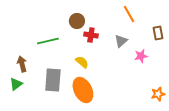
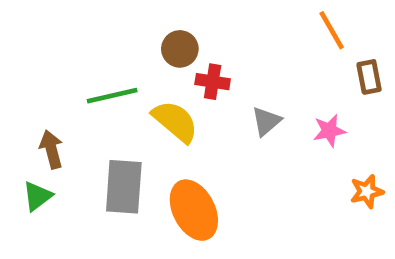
orange line: (129, 14) -> (332, 30), moved
gray triangle: (121, 41) -> (266, 121), moved
yellow semicircle: (82, 62) -> (175, 121), moved, size x1.5
orange star: (158, 94) -> (367, 191), moved

